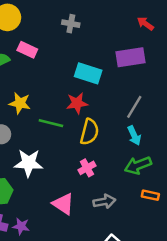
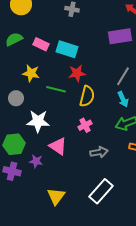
pink rectangle: (27, 50) -> (41, 44), moved
cyan rectangle: (88, 73) -> (67, 49), moved
pink triangle: (63, 204) -> (58, 146), moved
purple star: (21, 226) -> (36, 161), moved

